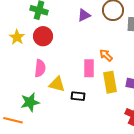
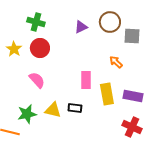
orange arrow: (106, 55) -> (116, 62), moved
pink semicircle: (40, 68) -> (37, 80), turned -48
yellow triangle: (57, 84) -> (53, 110), moved

